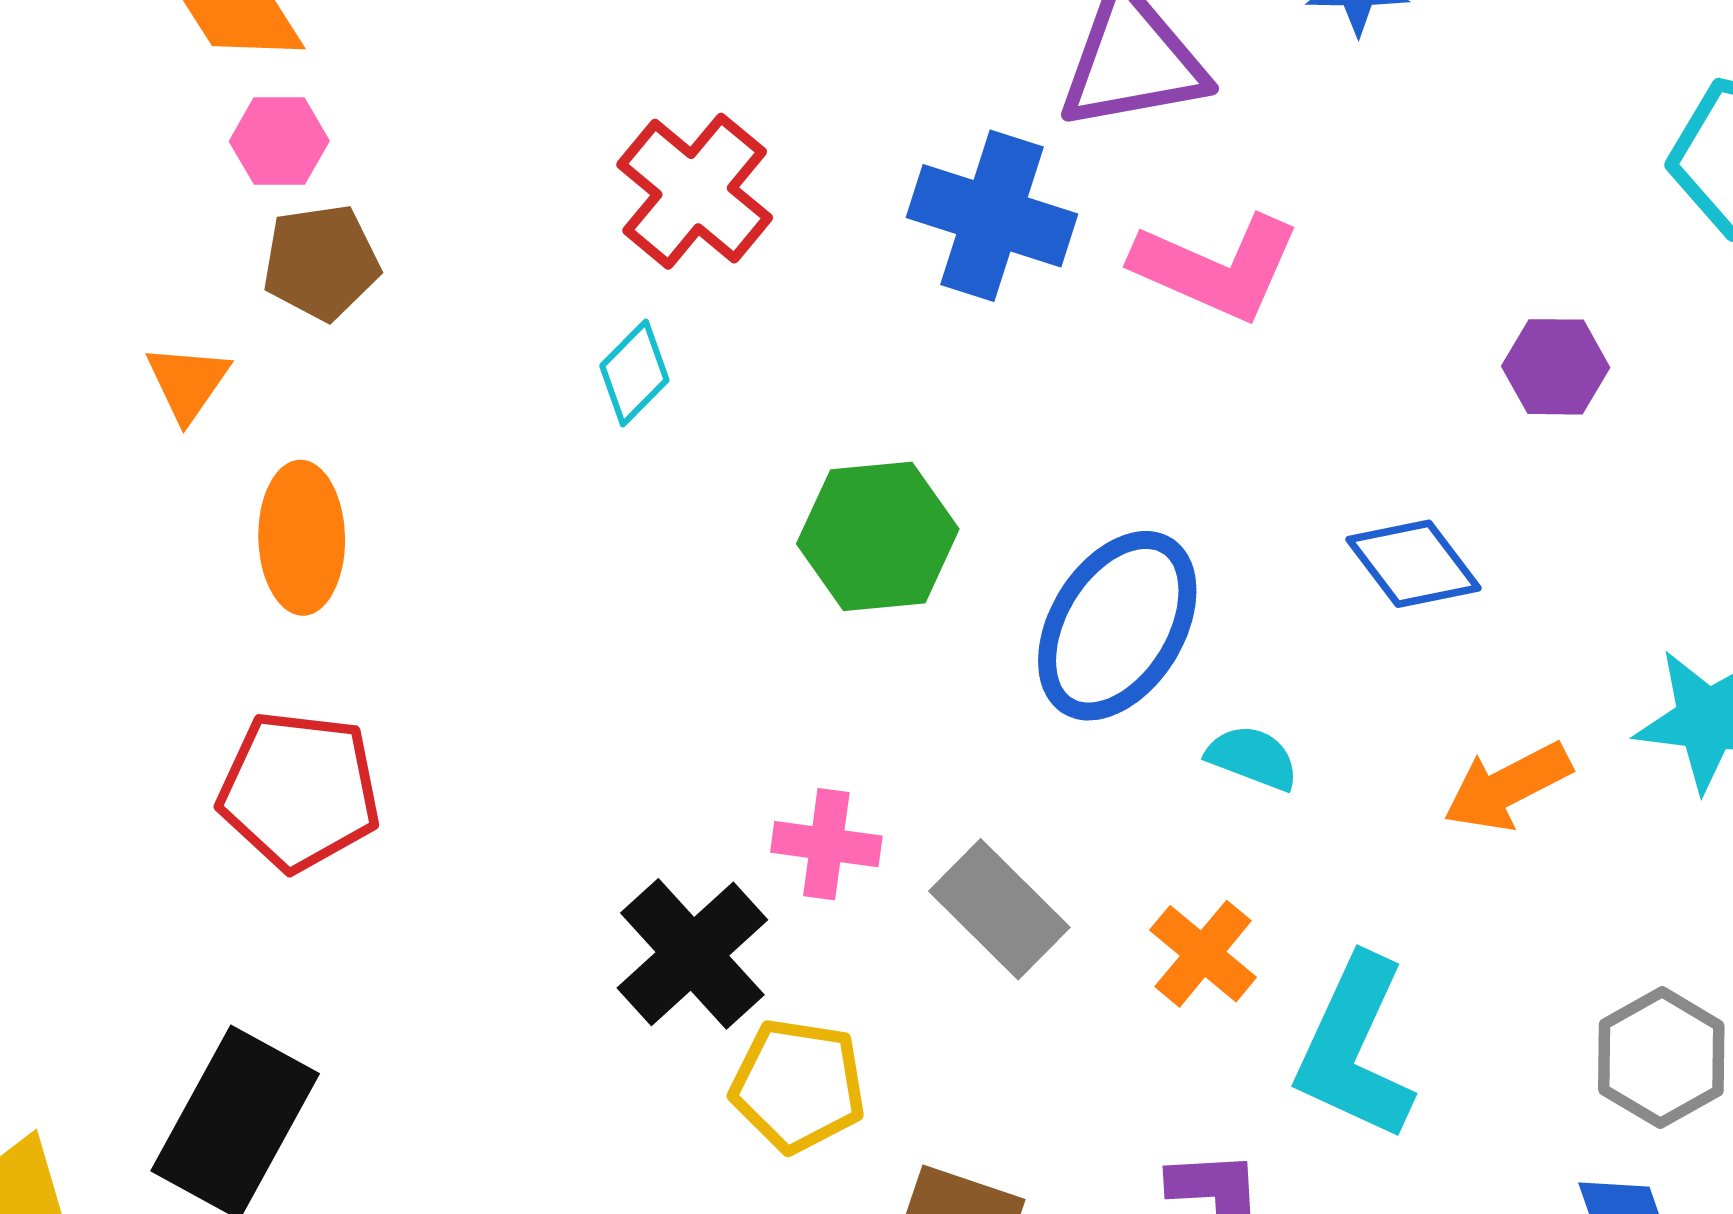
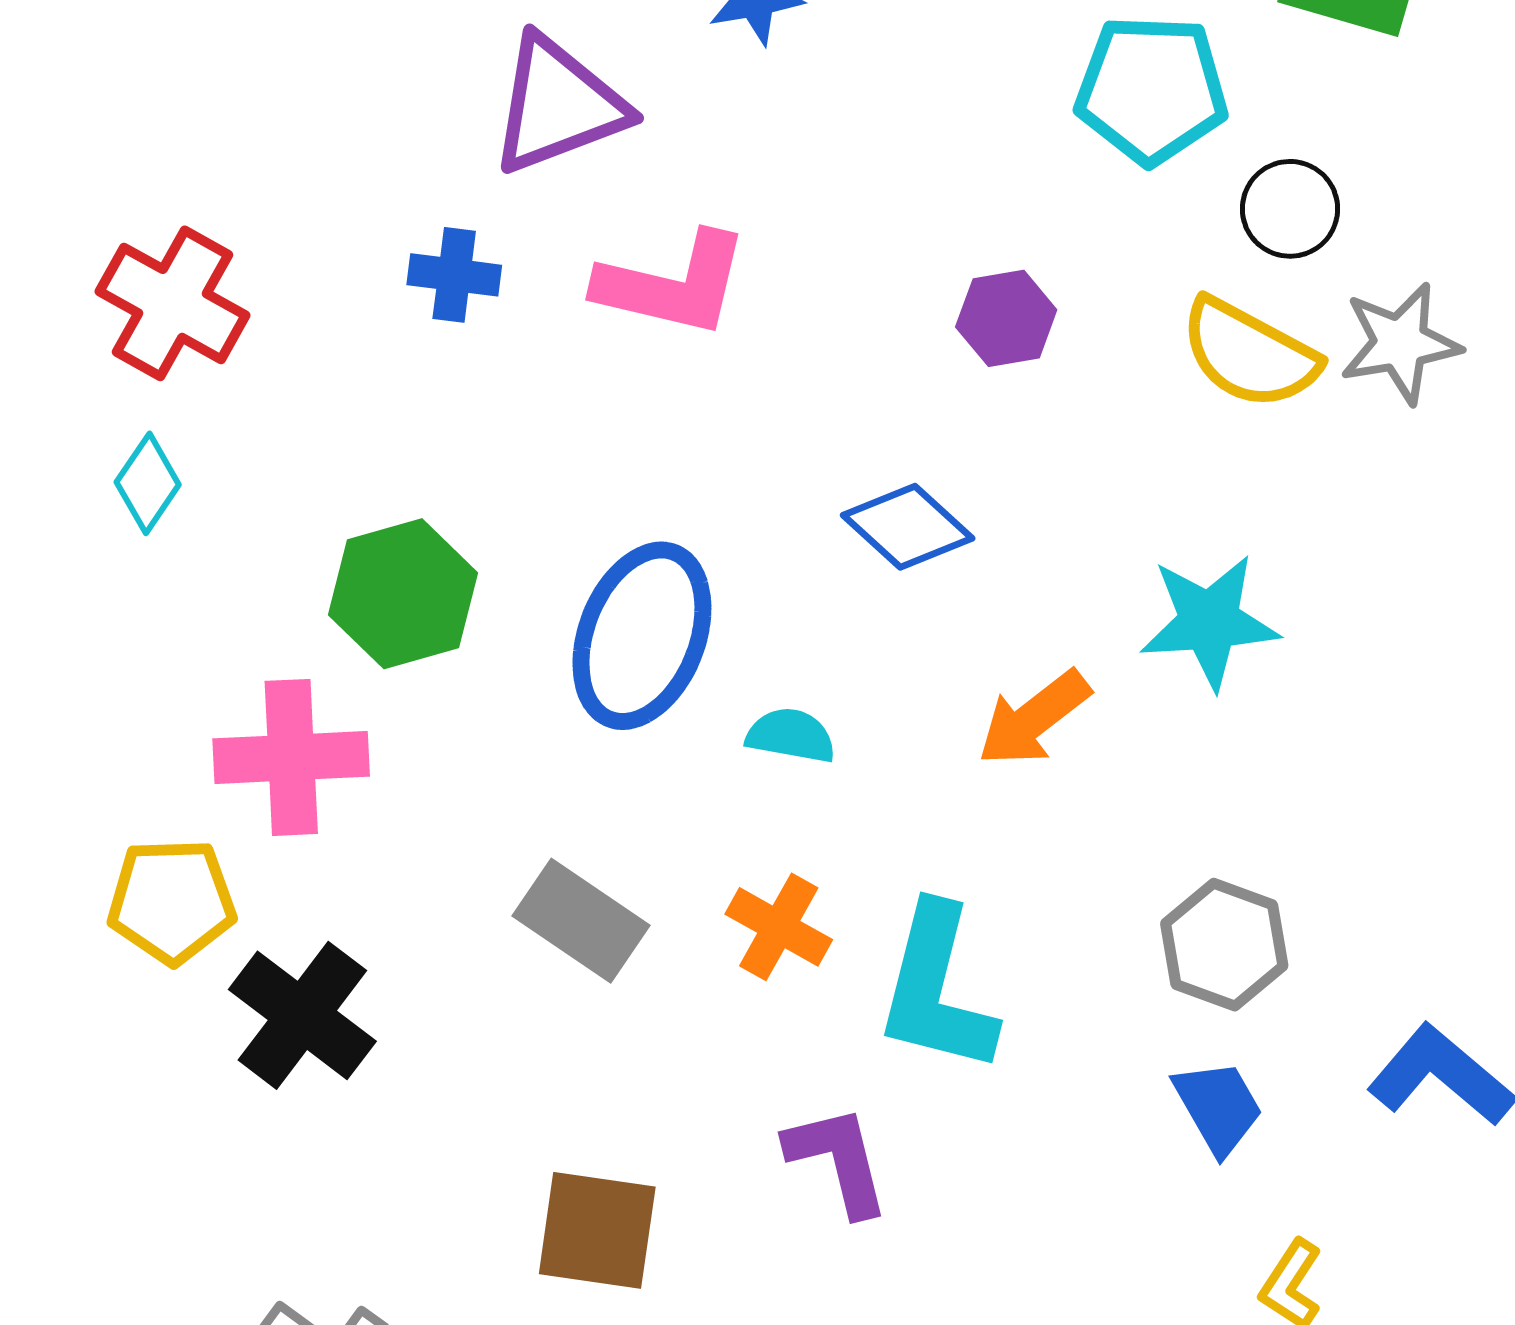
blue cross: (992, 216) -> (454, 275), size x0.6
pink cross: (826, 844) -> (291, 757), moved, size x1.5
yellow pentagon: (798, 1085) -> (172, 901), moved

